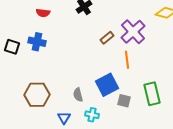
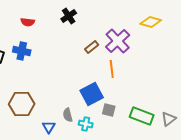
green rectangle: (152, 94) -> (142, 116), moved, turned -55
gray semicircle: (78, 95) -> (68, 115), moved
cyan cross: (92, 115) -> (86, 124), moved

